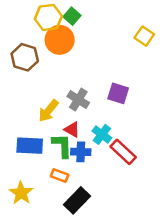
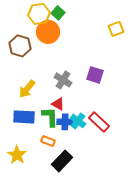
yellow square: (144, 36) -> (116, 29), turned 35
yellow arrow: (48, 111) -> (27, 89), moved
cyan cross: (102, 134) -> (78, 121), moved

